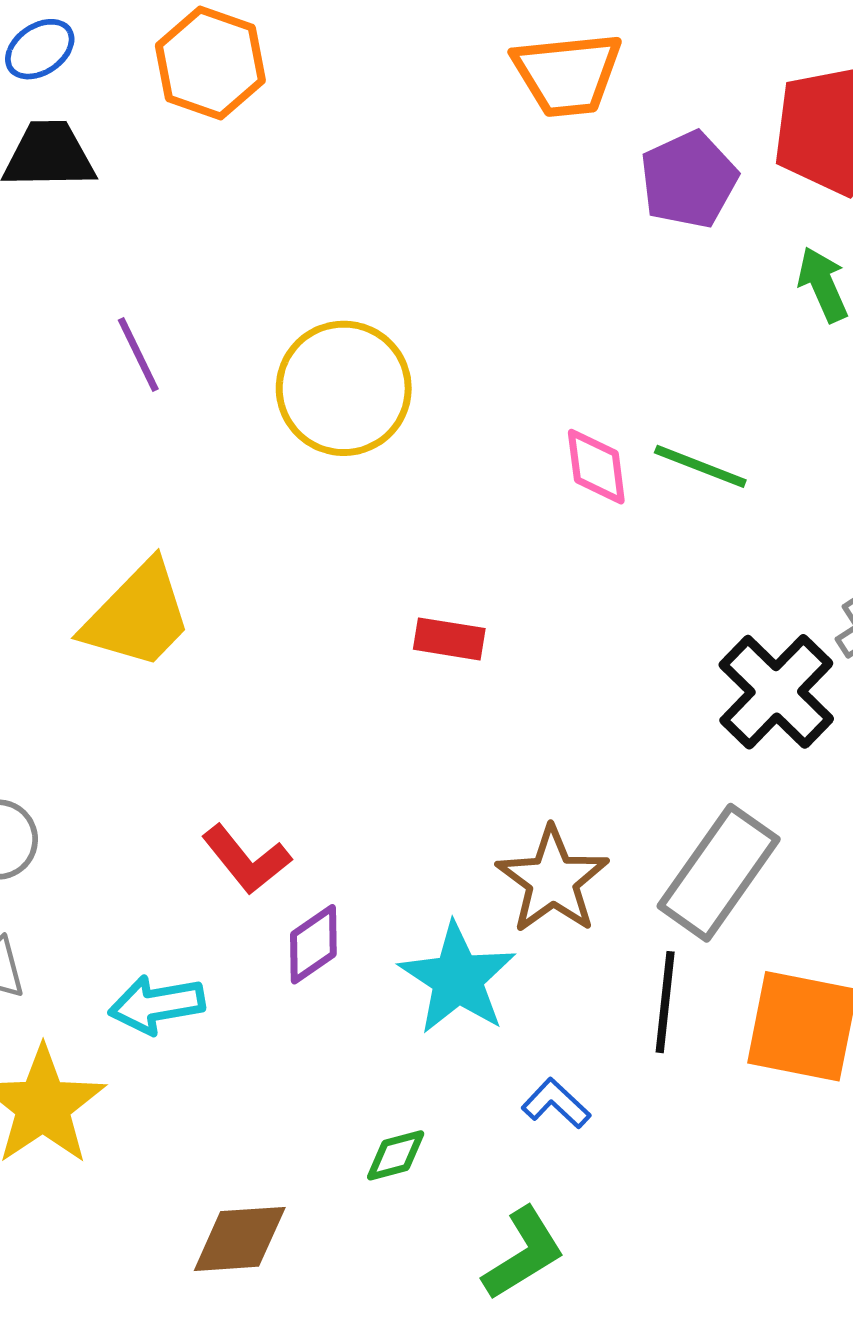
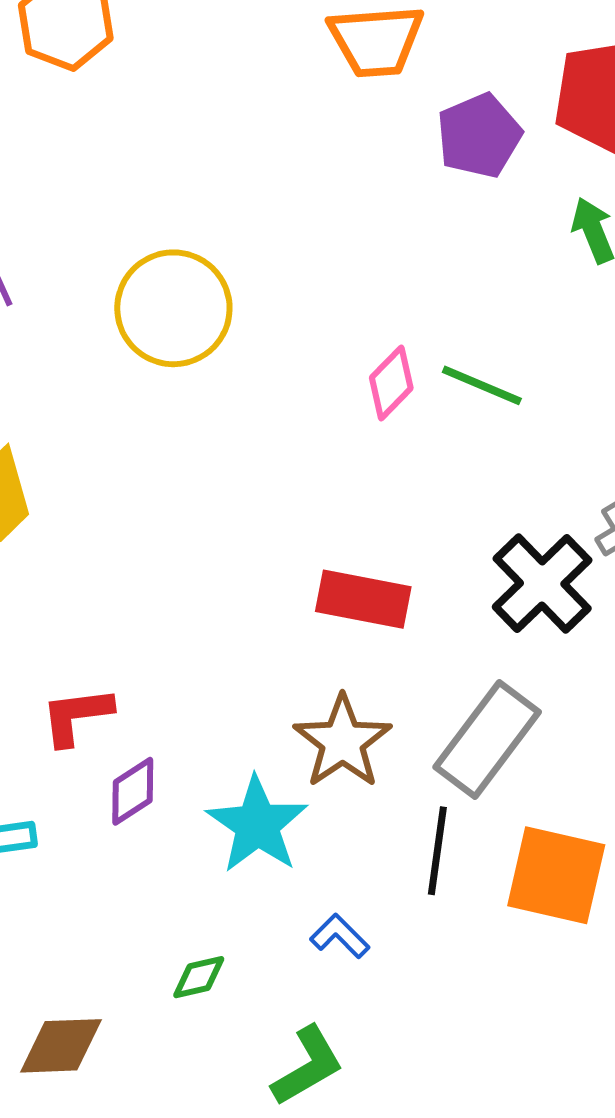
pink diamond: (596, 467) -> (391, 383), turned 50
red rectangle: (449, 639) -> (363, 599), moved, size x1.5
red L-shape: (246, 860) -> (77, 716), turned 120

